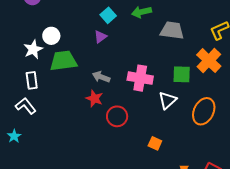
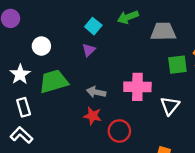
white circle: (51, 36) -> (41, 46), moved
green square: (182, 74) -> (177, 65), moved

